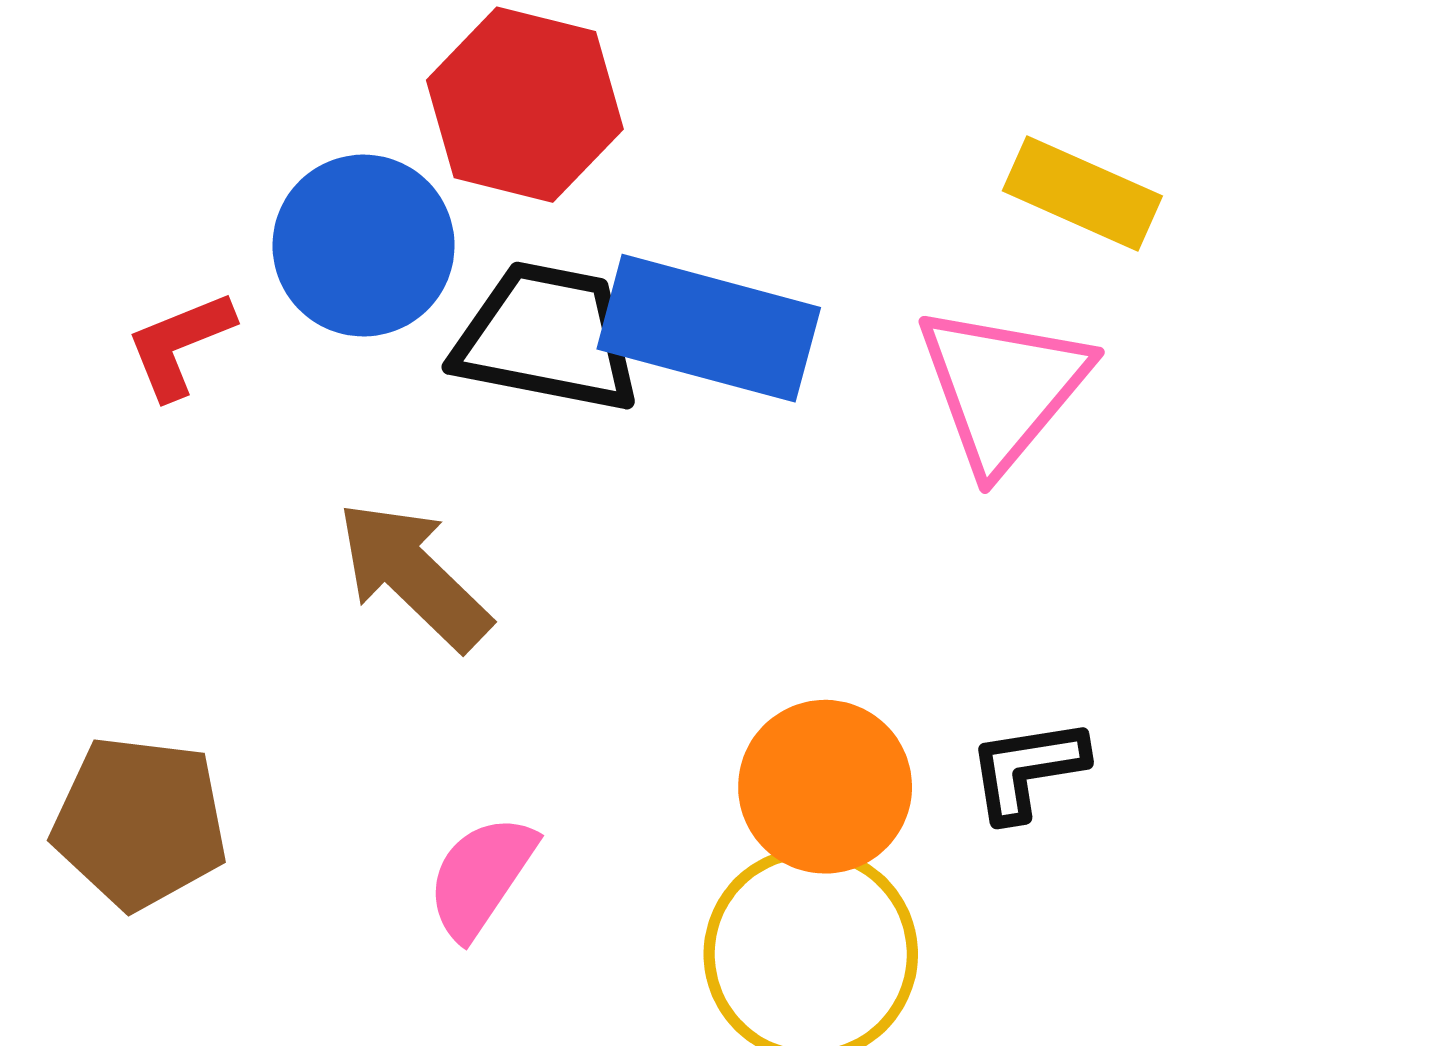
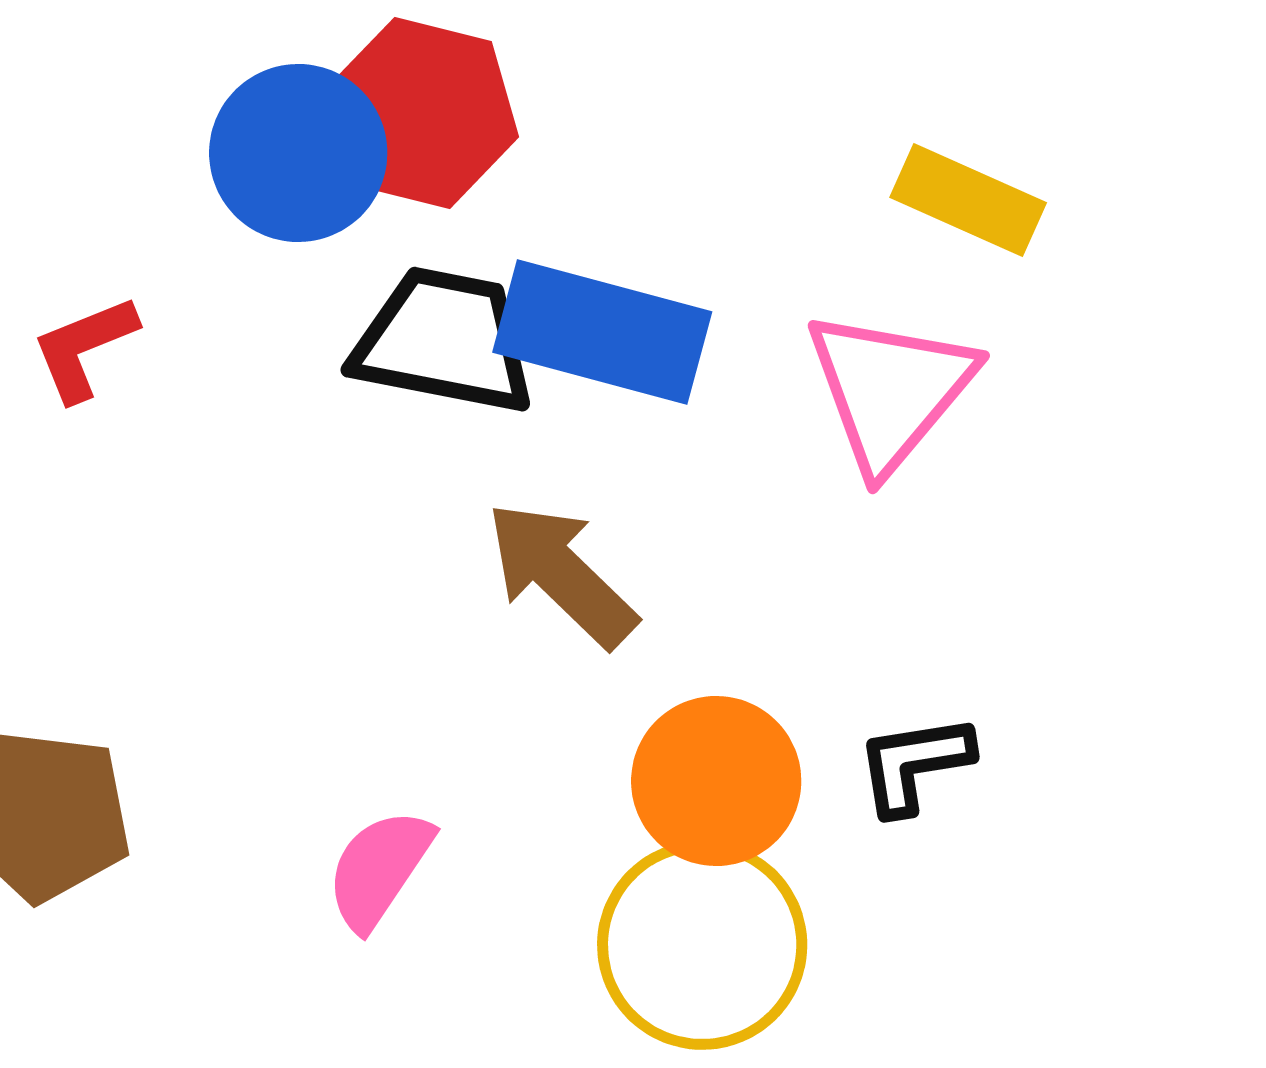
blue circle: (364, 246) -> (298, 153), moved
brown arrow: (414, 575) -> (561, 574), moved

